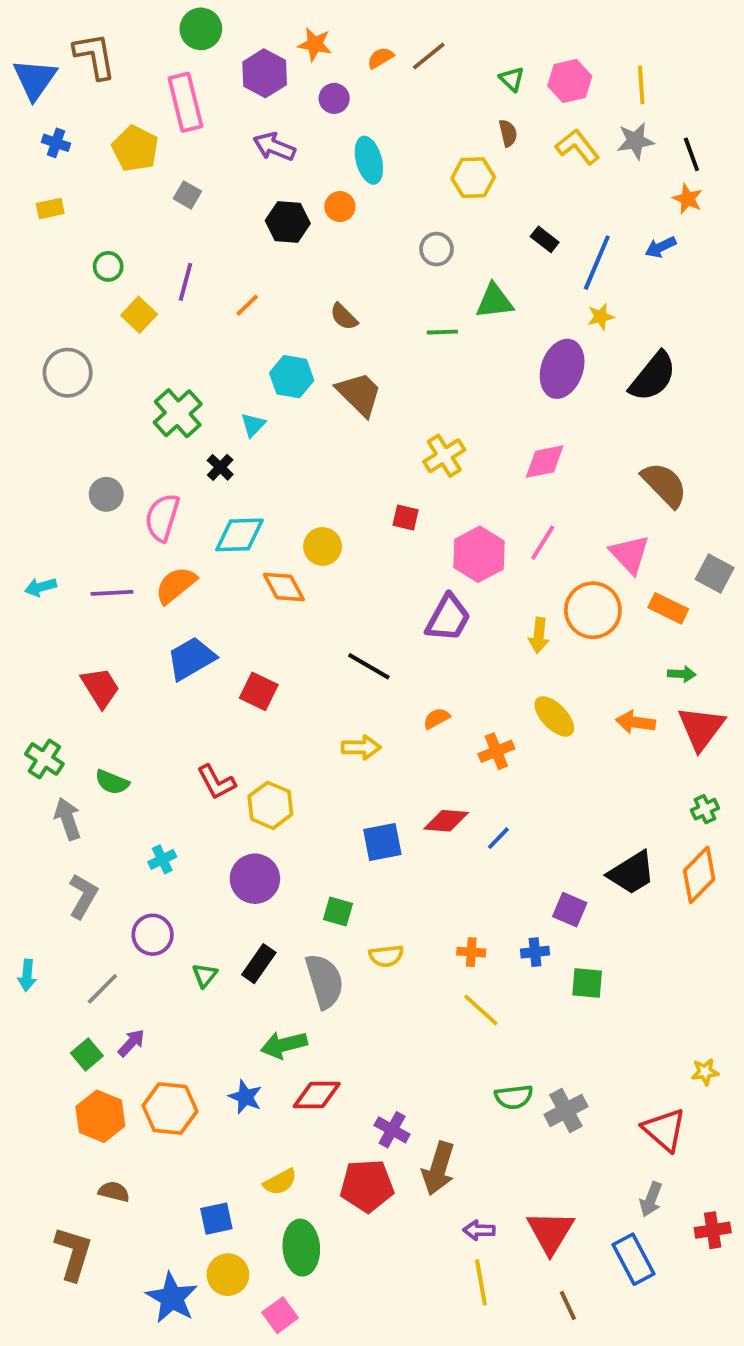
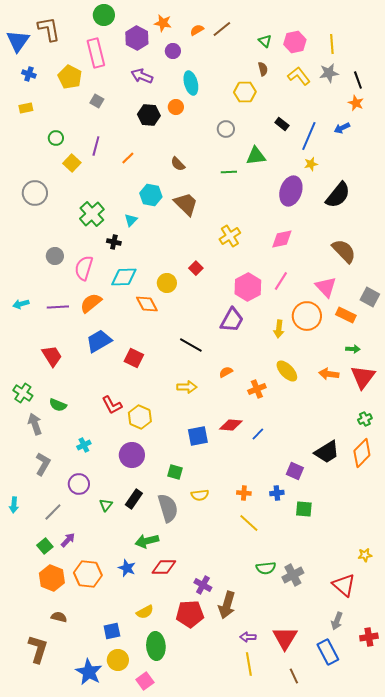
black cross: (220, 467) -> (114, 242), turned -32
red square: (406, 518) -> (196, 268), moved, turned 32

